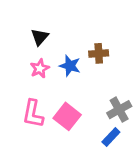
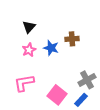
pink L-shape: (33, 114) -> (24, 83), turned 70
pink square: (67, 116) -> (57, 95), moved

